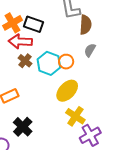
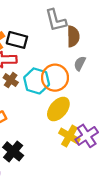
orange circle: (66, 62) -> (55, 78), size x1.6
purple cross: (90, 135) -> (87, 136), moved

